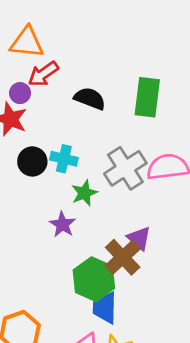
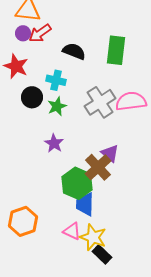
purple circle: (20, 93) -> (23, 33), moved
cyan cross: (64, 159) -> (56, 80), moved
green star: (84, 193) -> (57, 106), moved

